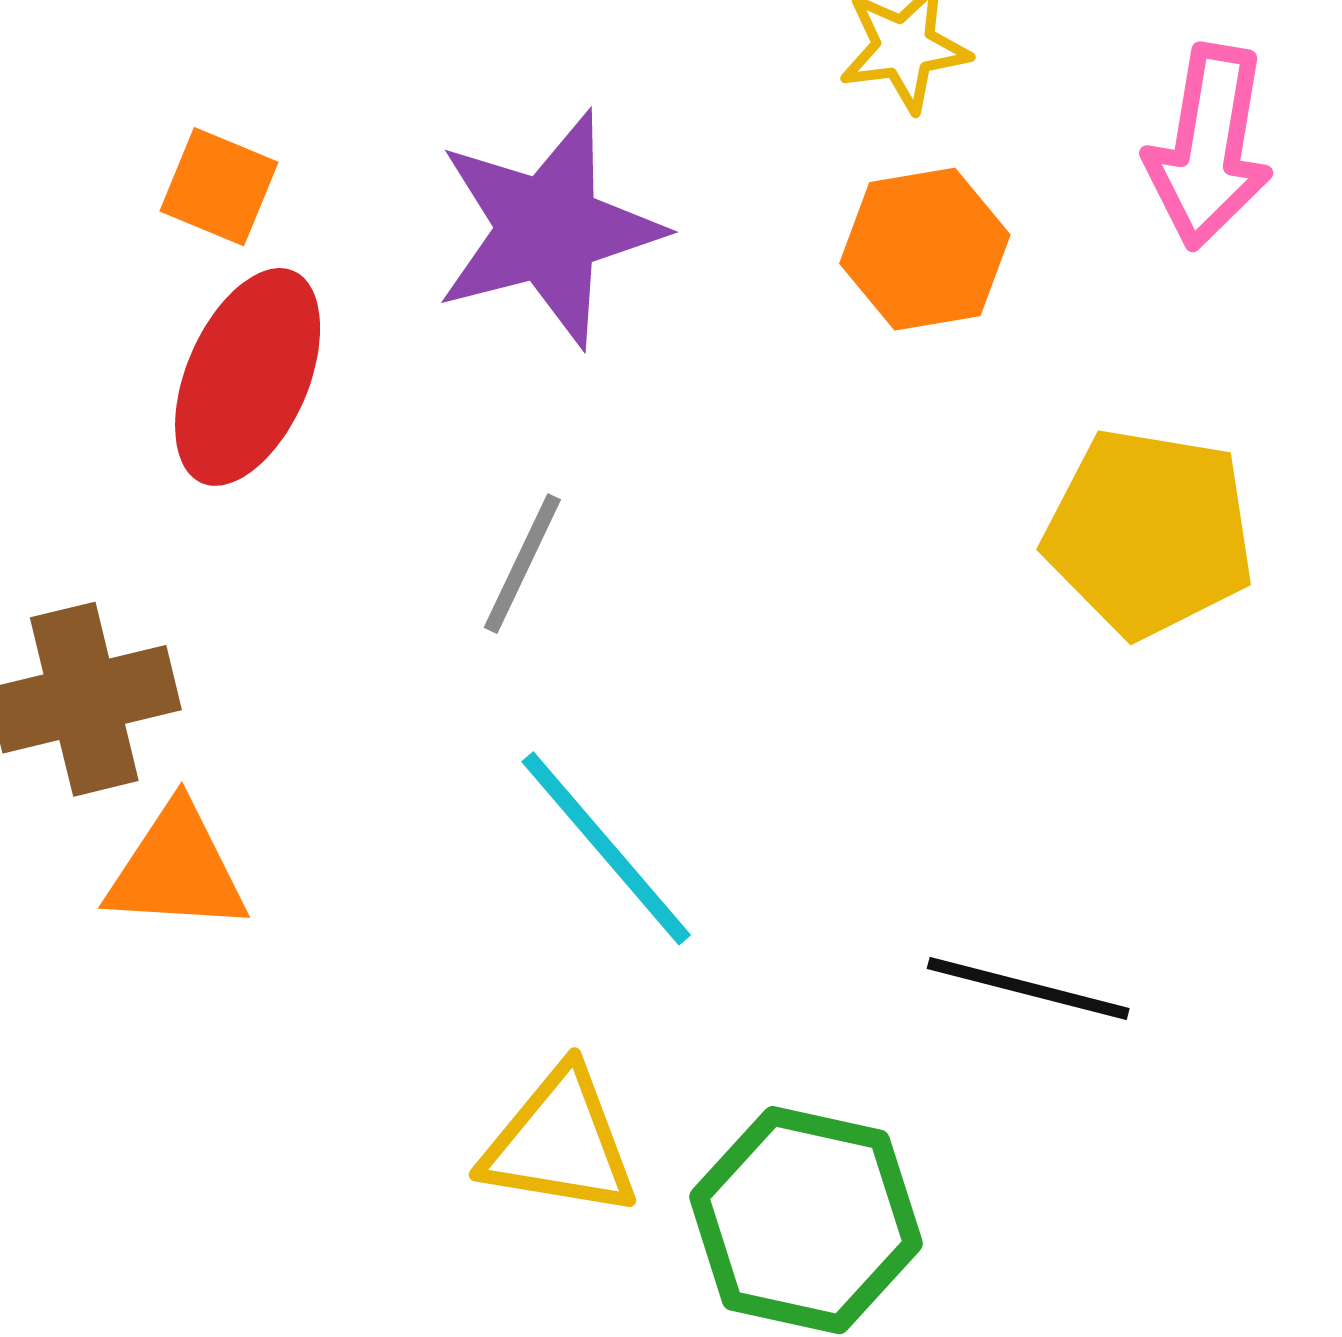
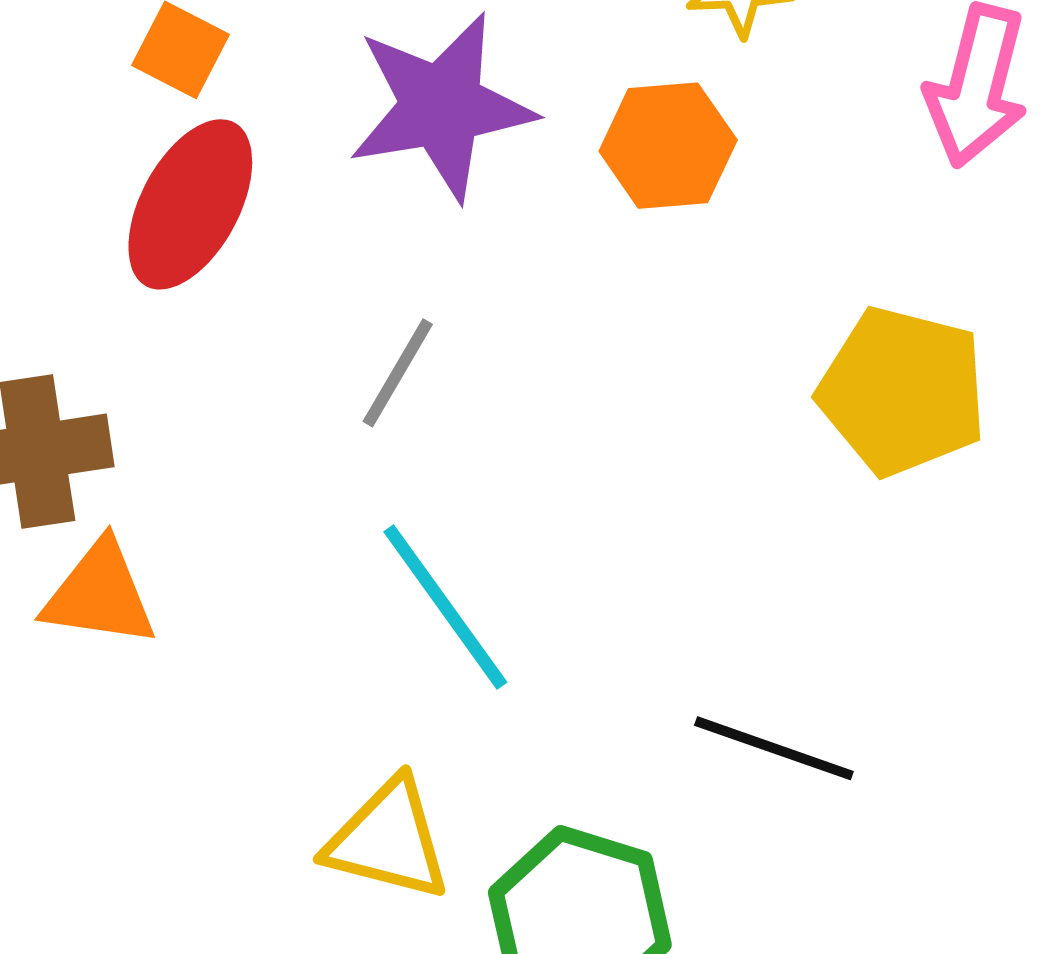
orange hexagon: (925, 249) -> (668, 146), moved

